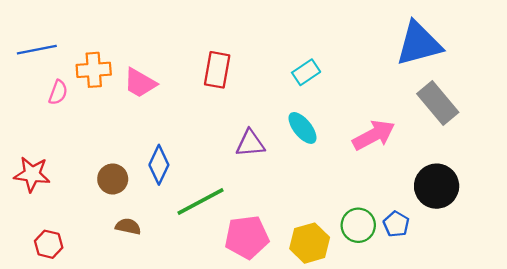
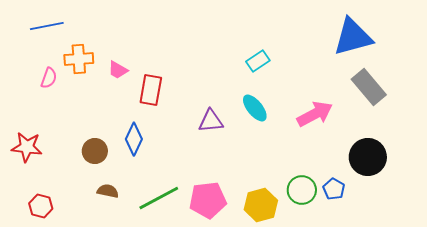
blue line: (37, 50) -> (47, 26), moved
red rectangle: (217, 70) -> (151, 90), moved
pink trapezoid: (140, 83) -> (118, 70), size x0.7
green line: (200, 202) -> (159, 198), moved

